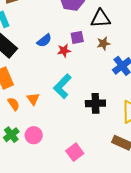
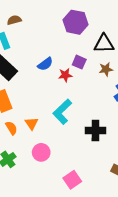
purple square: (77, 37) -> (79, 62), turned 32
pink circle: (34, 135) -> (41, 152), moved

